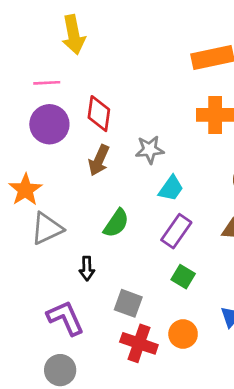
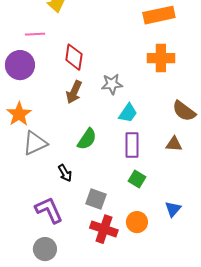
purple circle: (49, 124) -> (20, 65), moved
purple rectangle: (176, 231) -> (132, 145), turned -35
black arrow: (87, 269) -> (65, 173), turned -30

